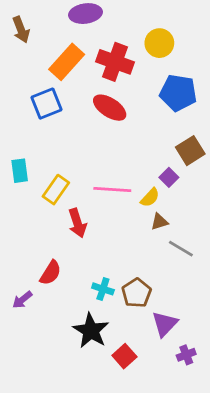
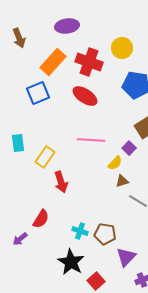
pink line: (112, 190) -> (91, 140), moved
brown pentagon: (137, 293) -> (105, 234), turned -30

